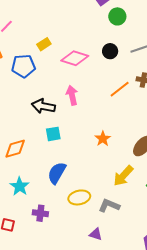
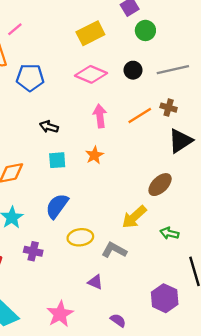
yellow rectangle: (44, 44) -> (90, 33), moved, size x1.6
pink arrow: (72, 95) -> (100, 116), moved
black arrow: (43, 106) -> (49, 127), size x0.7
orange star: (103, 139) -> (94, 155), moved

